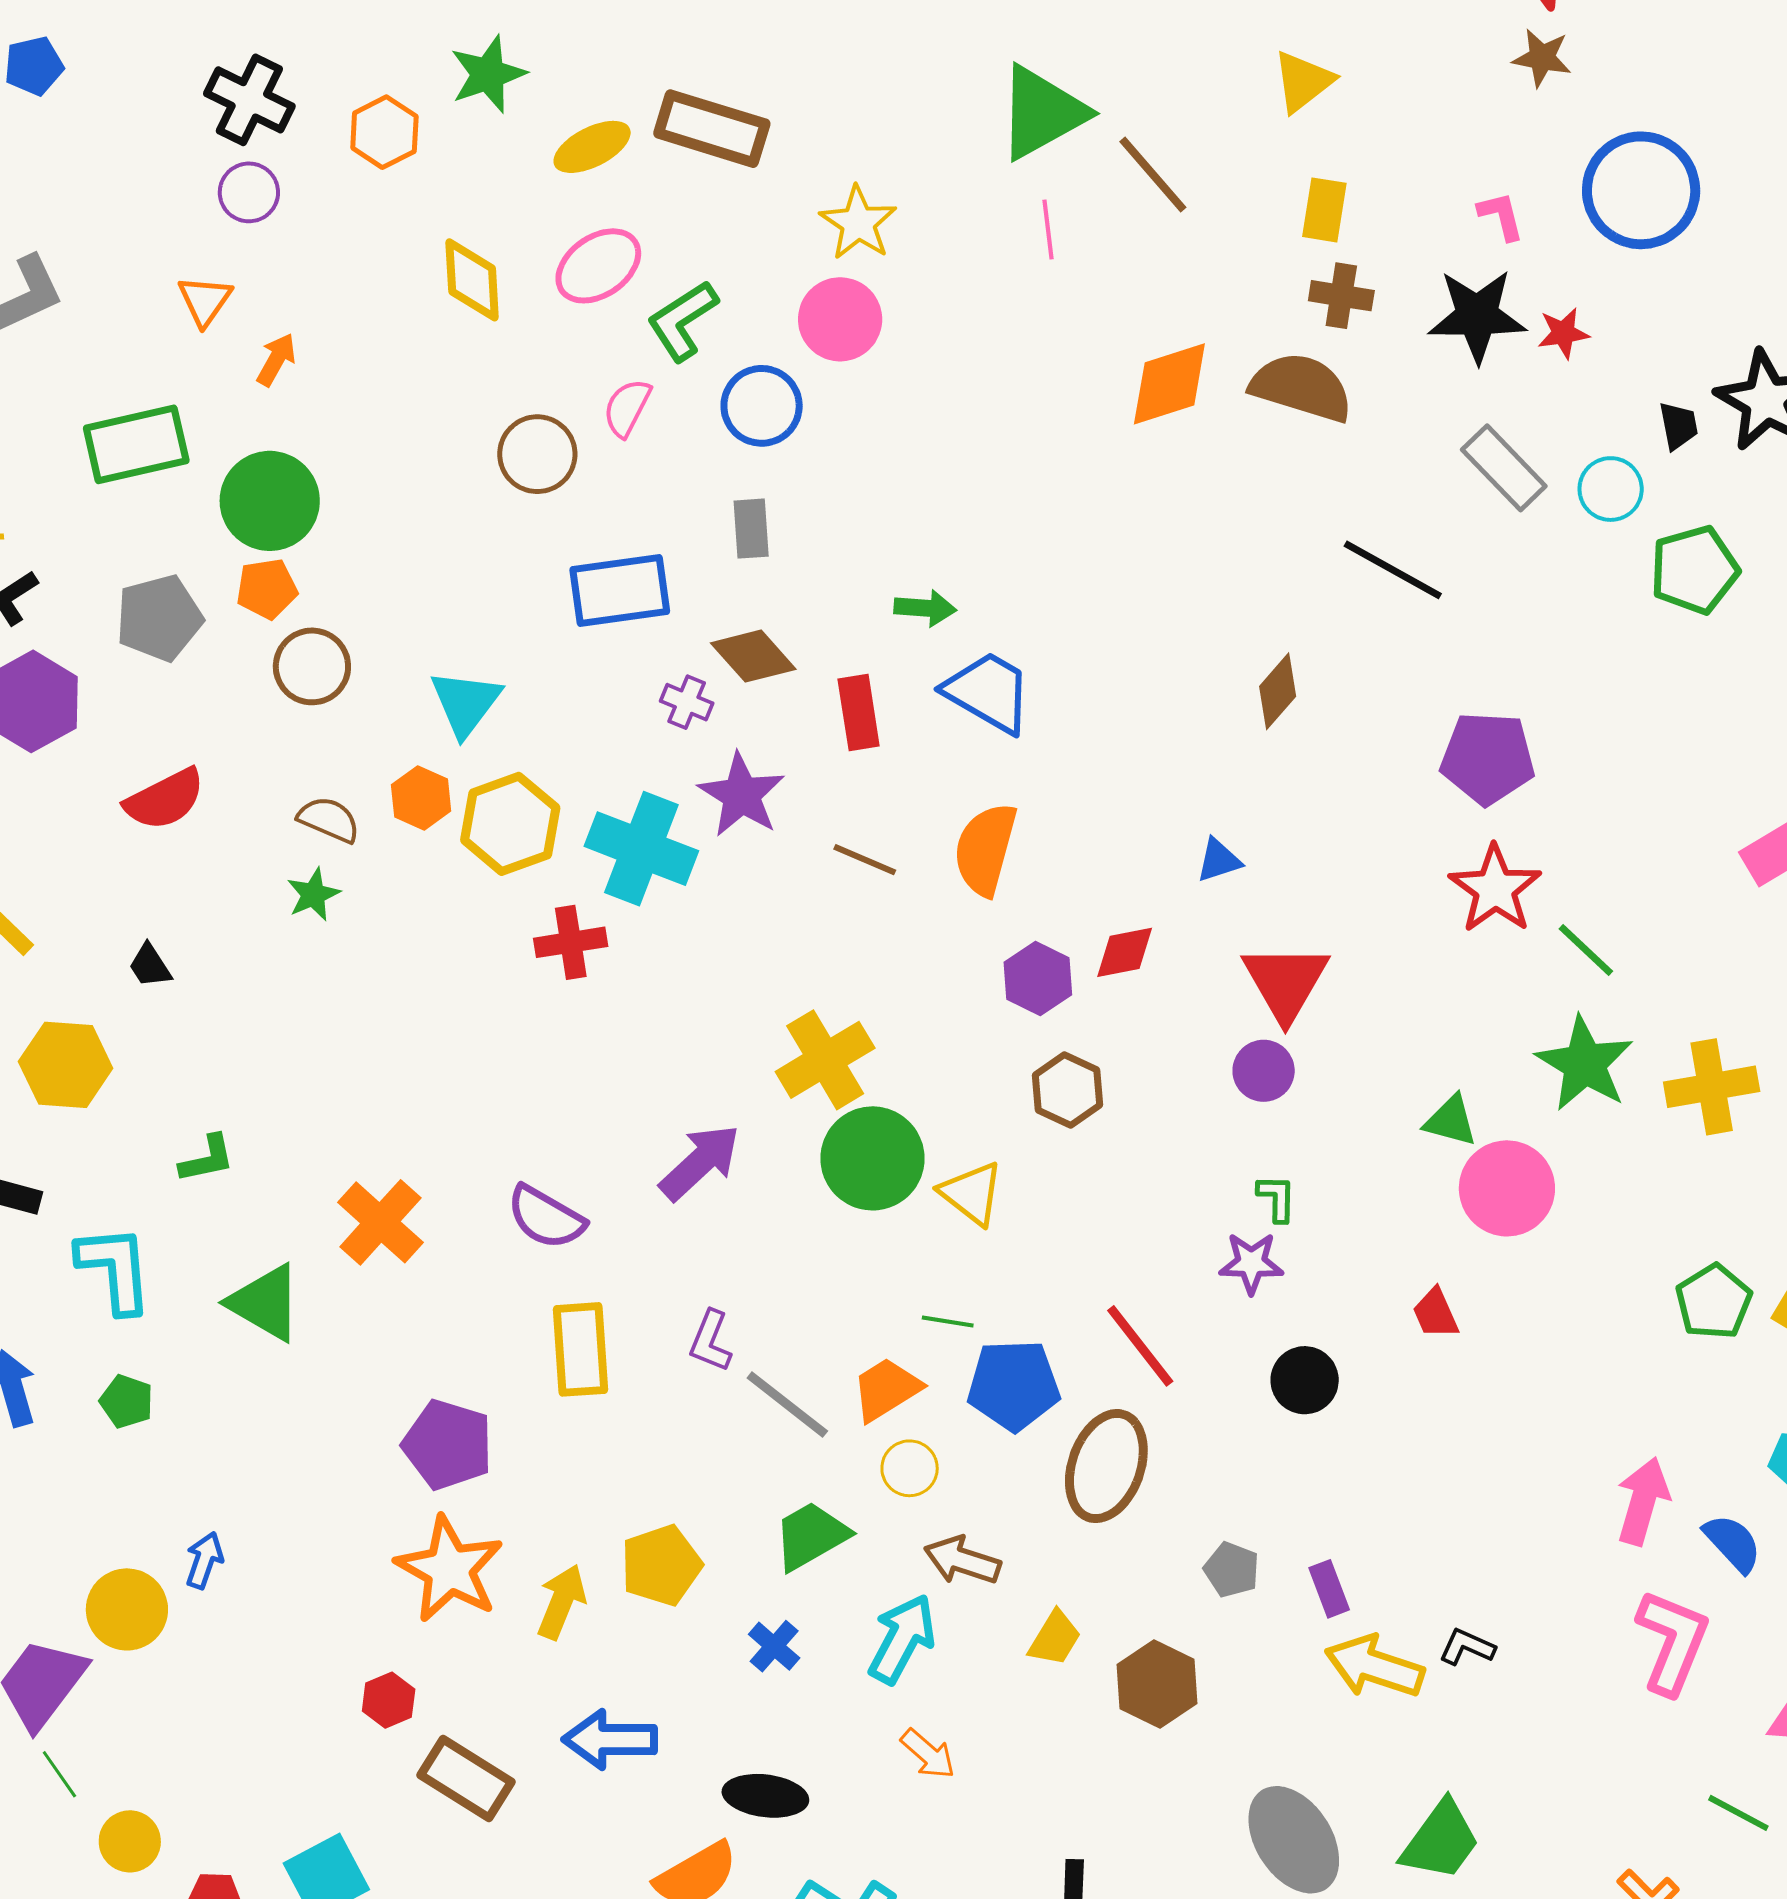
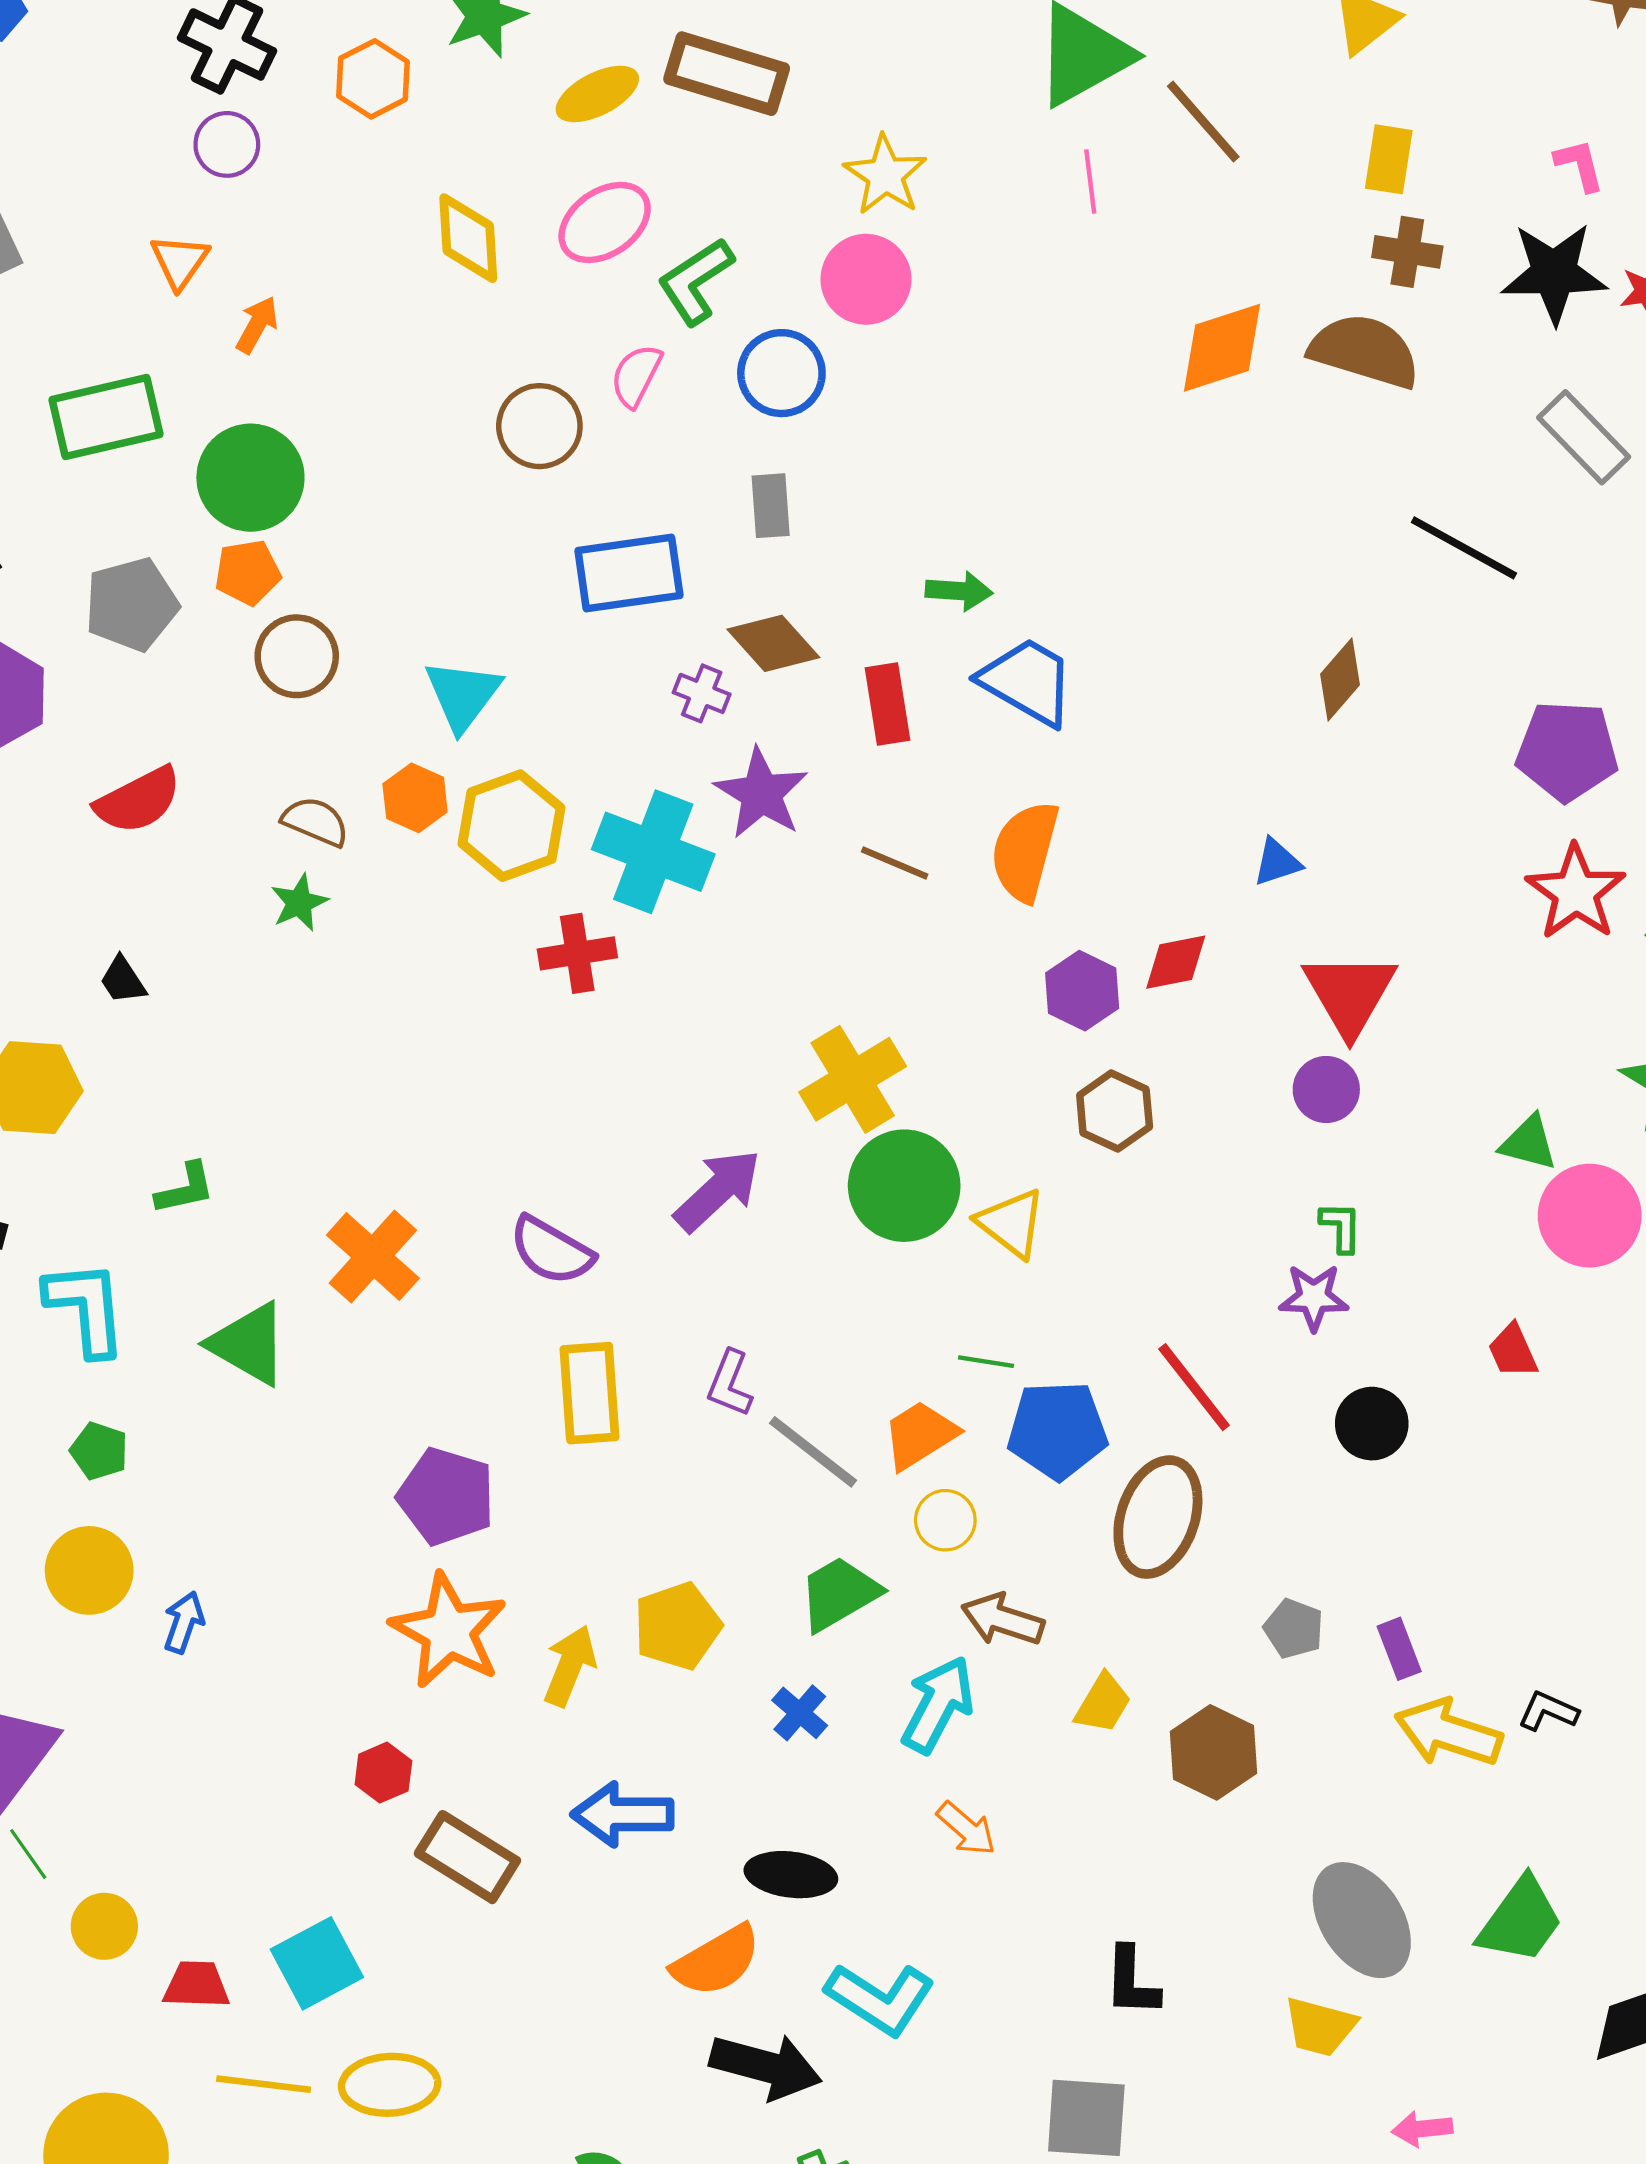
yellow circle: (127, 1609) -> (89, 1570), moved

